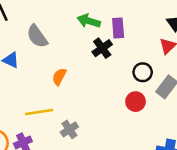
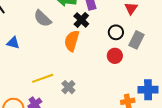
gray semicircle: (37, 36) -> (43, 18), moved
orange semicircle: (59, 77) -> (72, 41), moved, size x1.5

